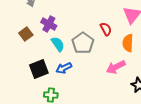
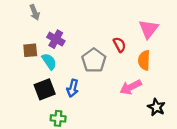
brown square: (26, 34) -> (30, 50), turned 32
cyan semicircle: (58, 44) -> (49, 61), moved
blue arrow: (64, 68) -> (73, 88), turned -49

